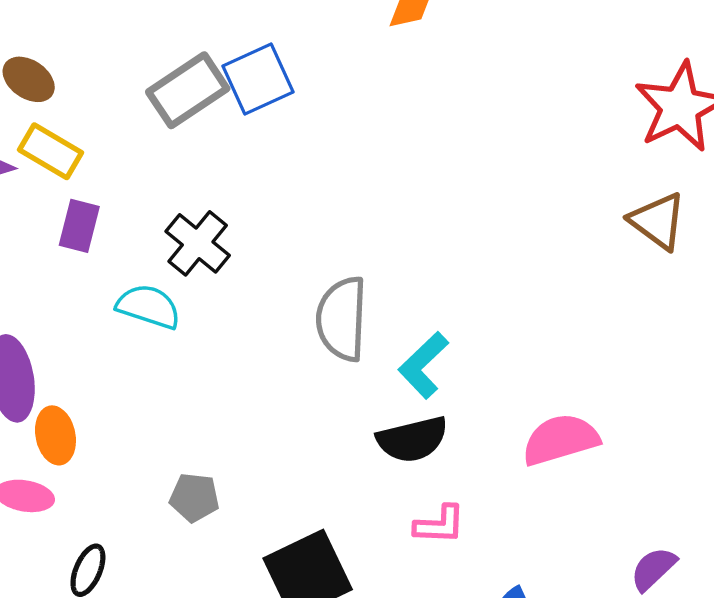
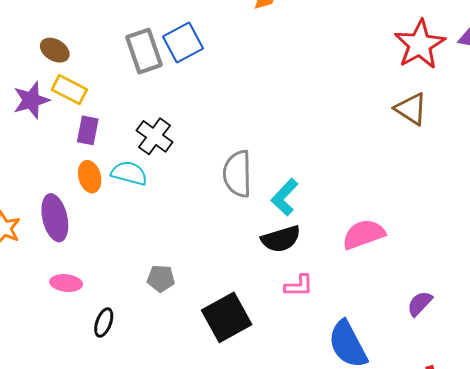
gray rectangle: (188, 90) -> (144, 51), turned -72
orange ellipse: (55, 435) -> (90, 177), moved

